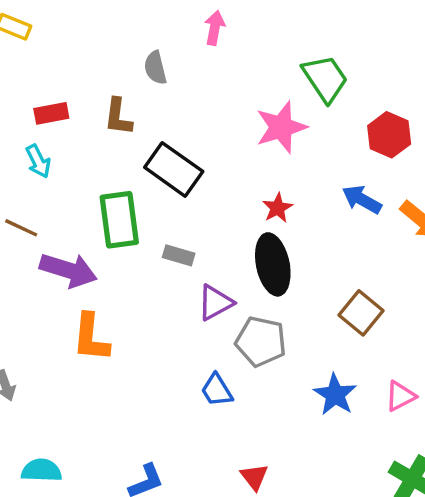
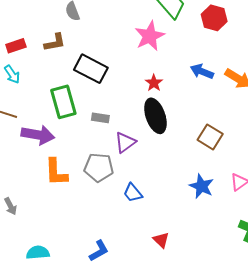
brown L-shape: (118, 117) -> (55, 42), turned -100
red hexagon: (389, 135) -> (214, 18), moved
gray pentagon: (261, 341) -> (99, 167), moved

